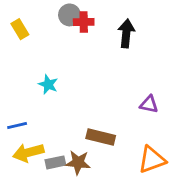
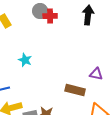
black arrow: (126, 33) -> (88, 15), moved
brown rectangle: (101, 137) -> (75, 90), moved

